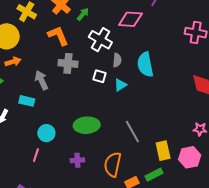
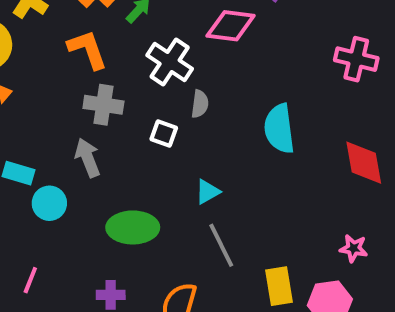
cyan semicircle: (145, 64) -> (279, 129), moved
gray arrow: (41, 80) -> (88, 158), moved
cyan triangle: (120, 85) -> (208, 192), moved
cyan circle: (46, 133) -> (49, 203), moved

